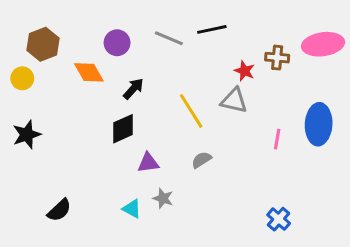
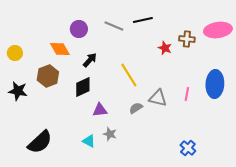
brown hexagon: (43, 44) -> (48, 76), moved
gray triangle: (234, 101) -> (158, 98), moved
black star: (27, 135) -> (18, 91), turned 30
black semicircle: (59, 210) -> (40, 142), size x1.5

